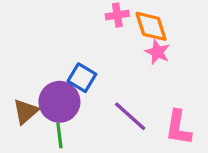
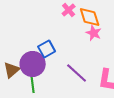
pink cross: (117, 15) -> (69, 10), turned -32
blue square: (82, 78) -> (47, 49), turned 30

